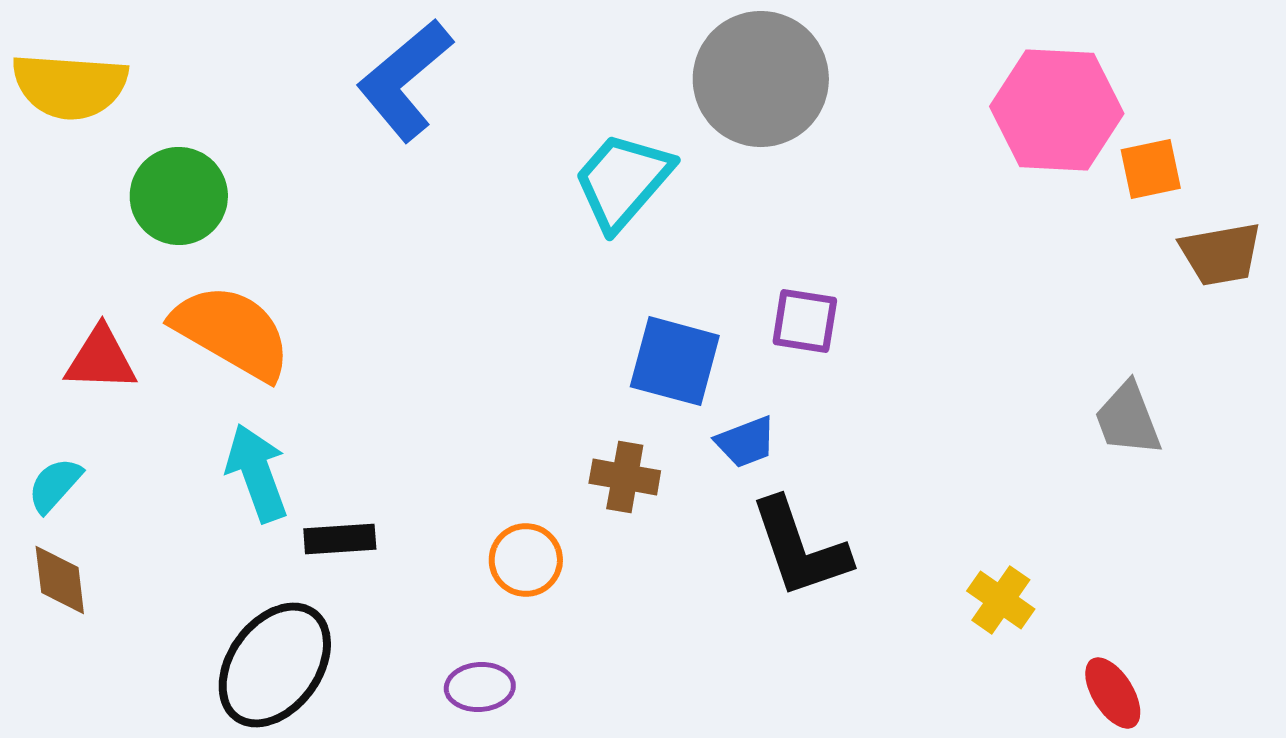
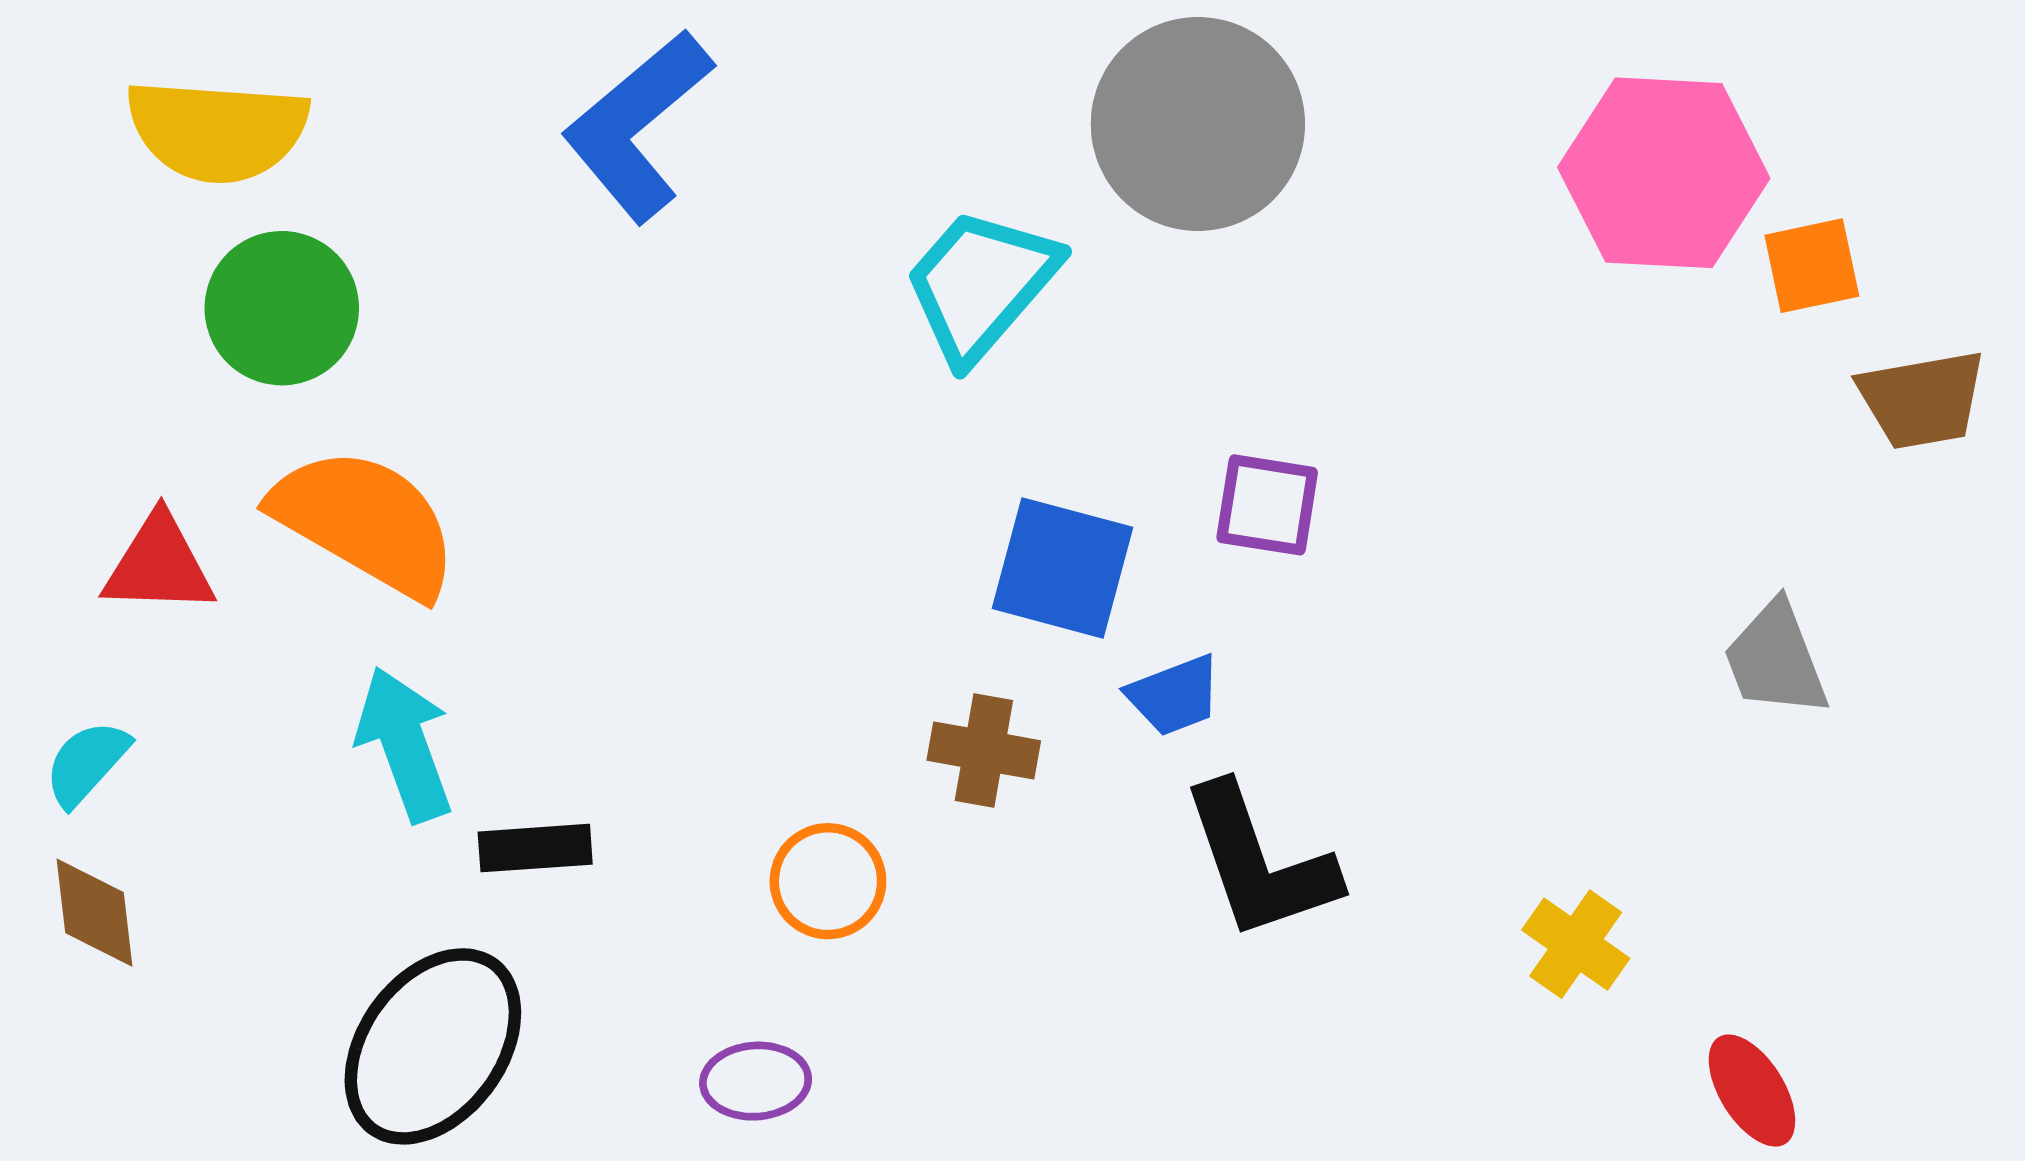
yellow semicircle: (70, 86) -> (217, 130), moved

